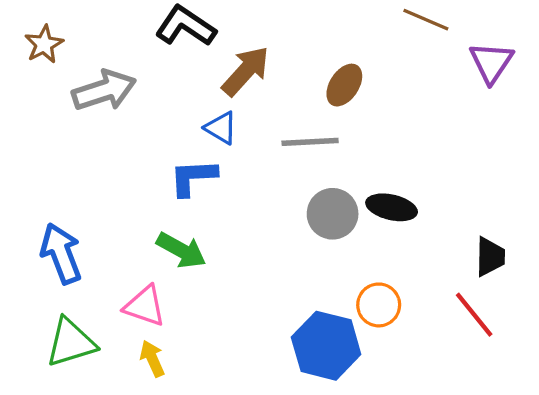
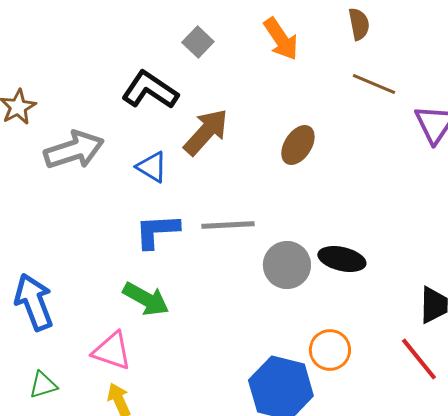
blue triangle: (221, 128) -> (152, 167), moved
gray line: (310, 142) -> (228, 225), moved
green triangle: (71, 342) -> (43, 385), size x0.6

